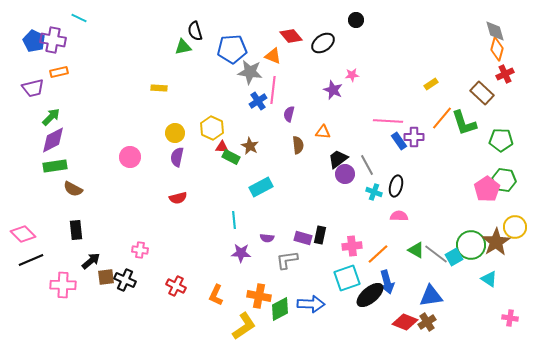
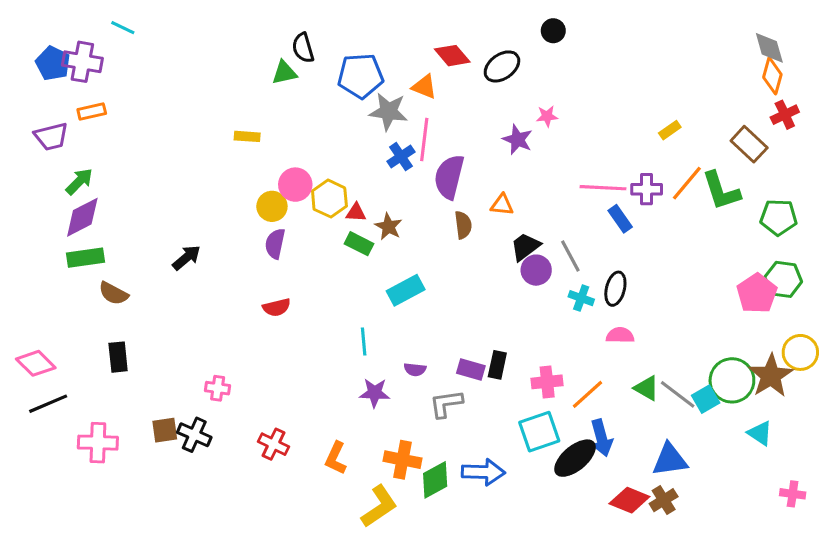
purple semicircle: (289, 114) -> (449, 177), size x1.8
purple cross: (414, 137) -> (647, 189), moved
red triangle: (222, 147) -> (356, 213), moved
pink circle: (130, 157) -> (295, 185), moved
black arrow: (91, 261) -> (186, 258), moved

